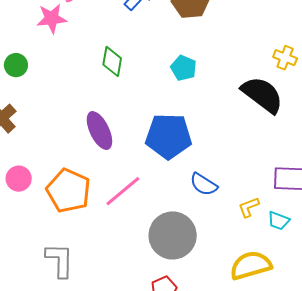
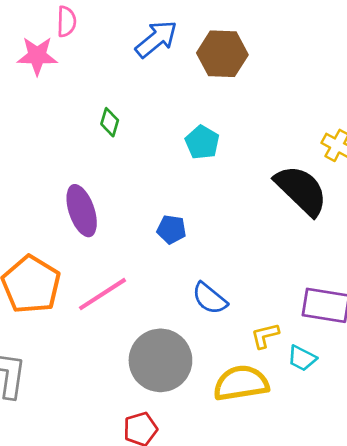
green diamond: (112, 61) -> (110, 122), size x0.7
blue pentagon: (169, 136) -> (171, 229), size x0.5
yellow semicircle: (251, 265) -> (241, 383), moved

